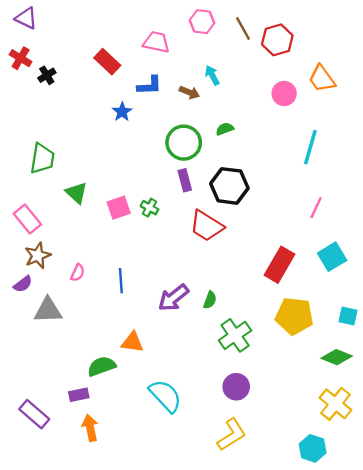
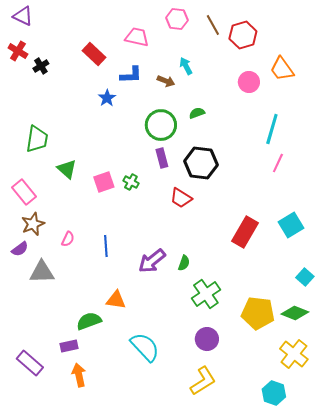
pink line: (316, 208) -> (278, 163), moved
red trapezoid: (207, 226) -> (181, 198), size x0.7
yellow pentagon: (294, 316) -> (258, 313), moved
cyan square: (348, 316) -> (305, 277), turned 30

